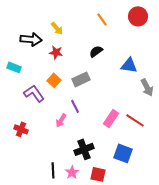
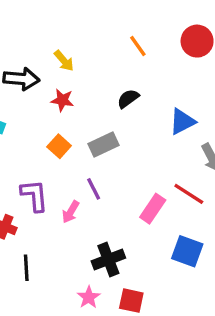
blue triangle: (129, 65) -> (182, 122), turned -36
purple L-shape: (34, 93) -> (34, 195), moved, turned 30
red line: (135, 120) -> (189, 194), moved
blue square: (123, 153) -> (187, 251), moved
black line: (53, 170) -> (26, 268), moved

